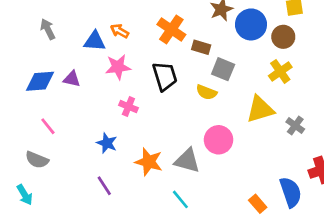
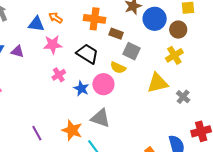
orange cross: (171, 29) -> (95, 19), turned -30
black trapezoid: (165, 76) -> (87, 54), turned -45
pink cross: (128, 107) -> (59, 75), turned 32
pink circle: (219, 140) -> (103, 84), moved
blue star: (107, 143) -> (81, 89), moved
orange star: (149, 162) -> (72, 130), moved

